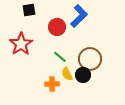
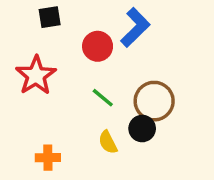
yellow semicircle: (67, 74) -> (108, 142), moved
orange cross: (52, 84) -> (48, 158), moved

